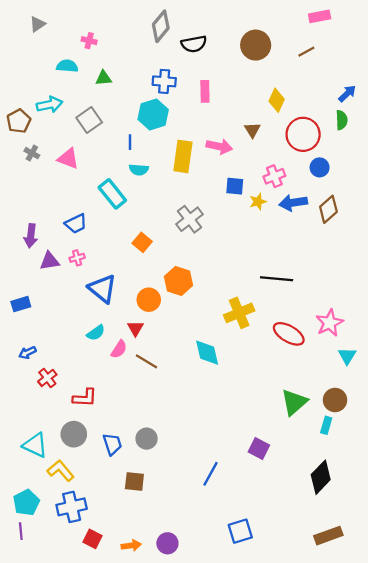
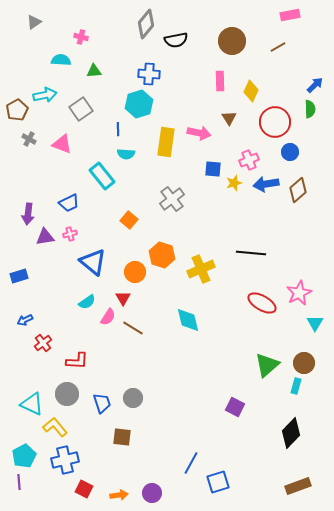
pink rectangle: (205, 91) -> (220, 81), moved
yellow cross: (239, 313) -> (201, 269), moved
blue line: (210, 474) -> (191, 463), moved

